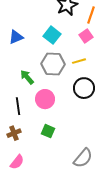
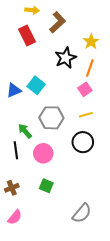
cyan square: (52, 35) -> (36, 85), moved
yellow line: (79, 61) -> (86, 115), moved
black line: (18, 106) -> (16, 150), moved

